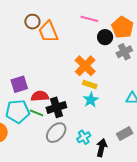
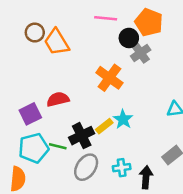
gray cross: (124, 52) -> (141, 53), moved
yellow rectangle: (90, 85) -> (104, 126), moved, turned -48
red semicircle: (40, 96) -> (58, 99), moved
cyan cross: (84, 137) -> (122, 168), turned 32

